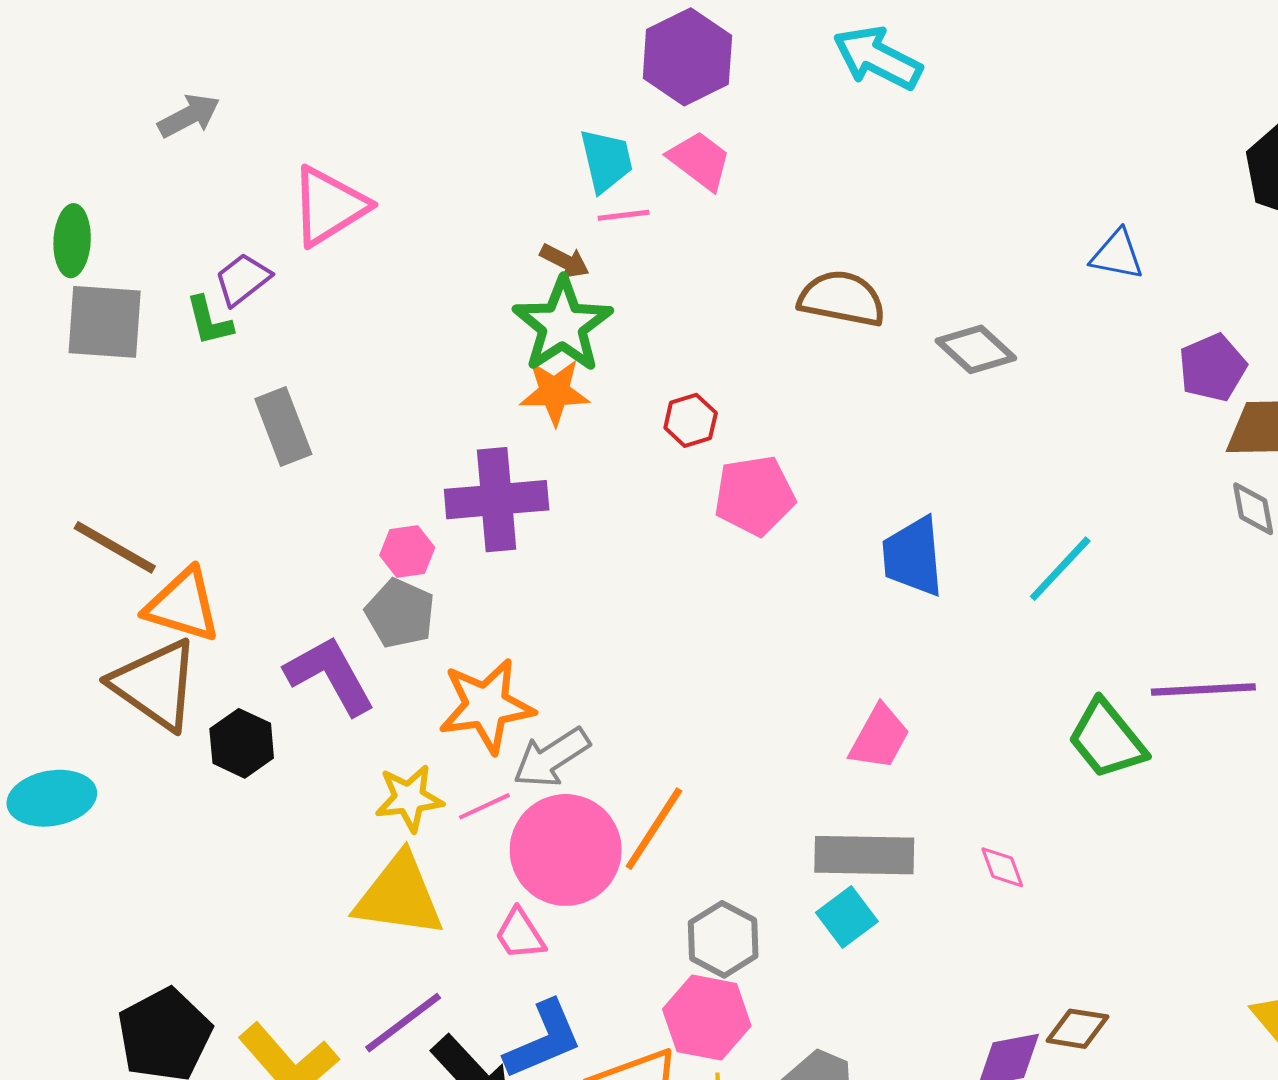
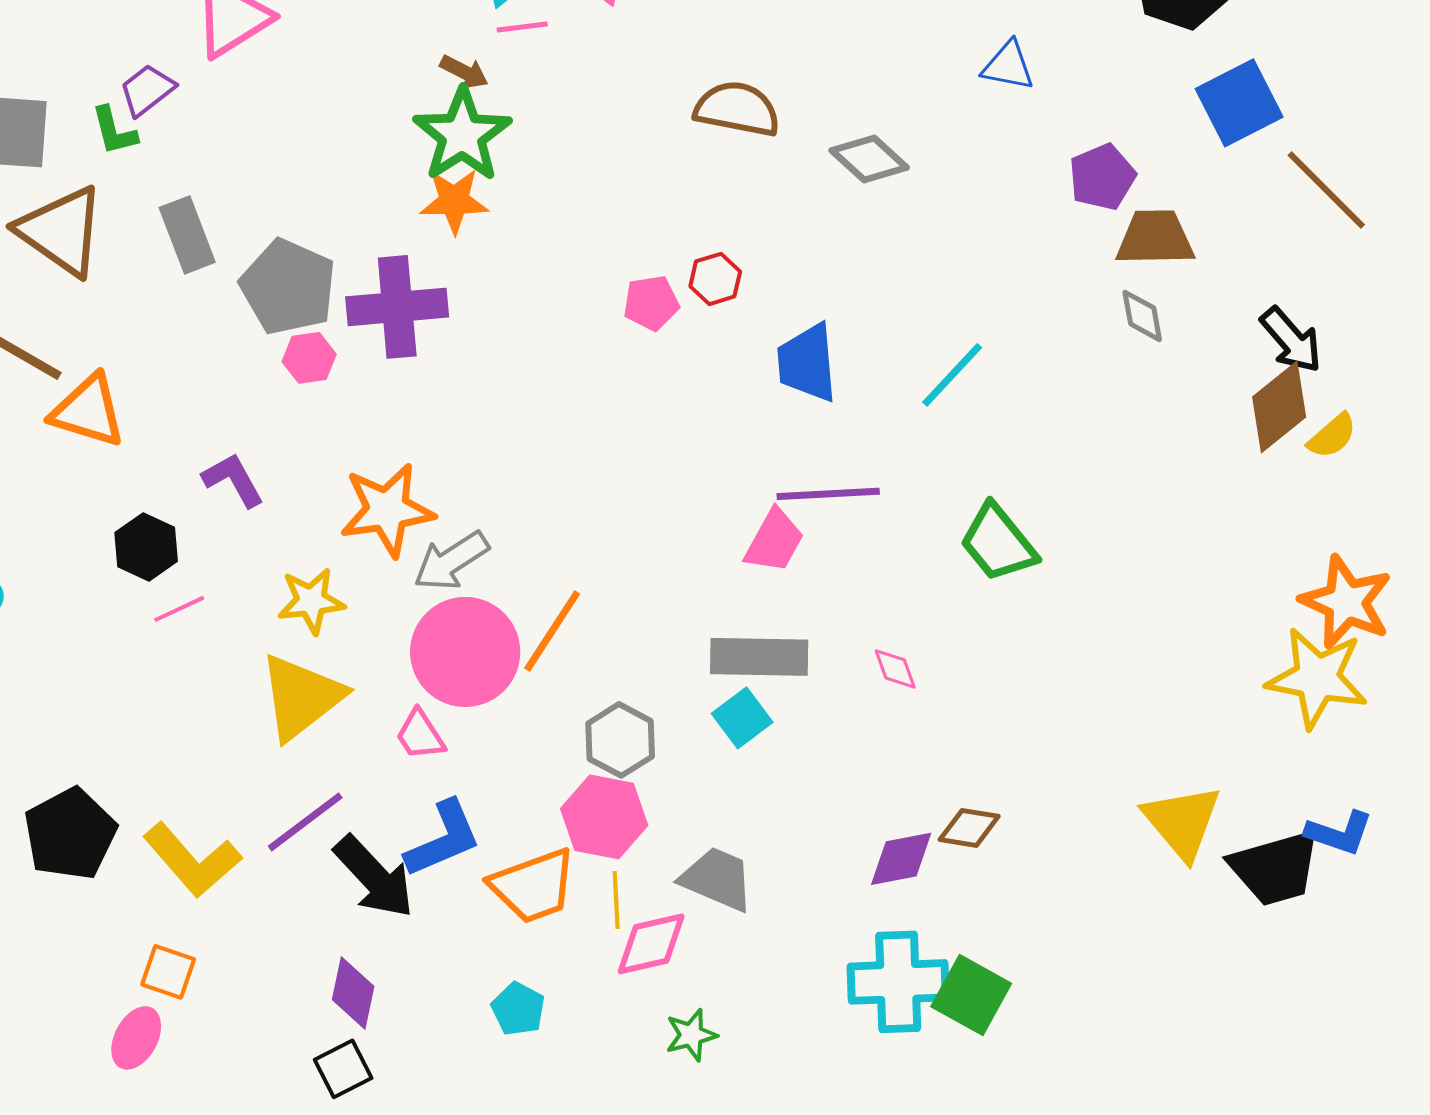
red hexagon: (691, 420) -> (715, 279), moved
pink pentagon: (755, 496) -> (651, 303), size x0.7
gray pentagon: (400, 613) -> (288, 287), moved, size x1.4
purple L-shape: (330, 675) -> (233, 480), size x0.7
brown triangle: (155, 684) -> (61, 231), moved
purple line: (1203, 690) -> (828, 494), moved
pink line: (484, 806) -> (179, 609), moved
yellow triangle: (399, 896) -> (301, 697), turned -46

